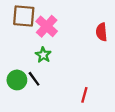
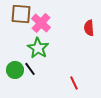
green star: (43, 55) -> (38, 48), size x1.5
red line: (84, 95) -> (74, 83), turned -40

